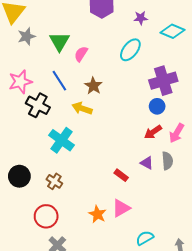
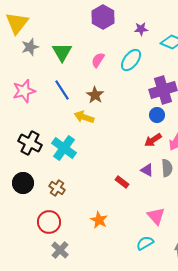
pink semicircle: (81, 54) -> (98, 60), moved
black cross: (38, 105) -> (30, 143), moved
pink triangle: (121, 208) -> (156, 216), moved, turned -42

